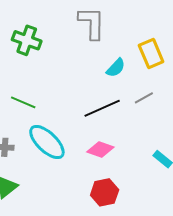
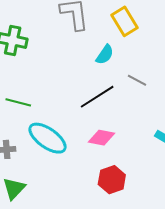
yellow rectangle: (151, 53) -> (124, 21), moved
gray line: (144, 98) -> (137, 80), turned 66

